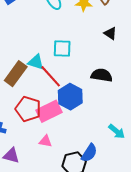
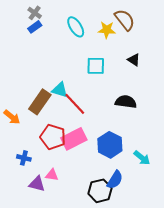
cyan square: (62, 48) -> (96, 66), moved
blue hexagon: (70, 97) -> (110, 145), moved
pink triangle: (45, 141) -> (52, 175), moved

